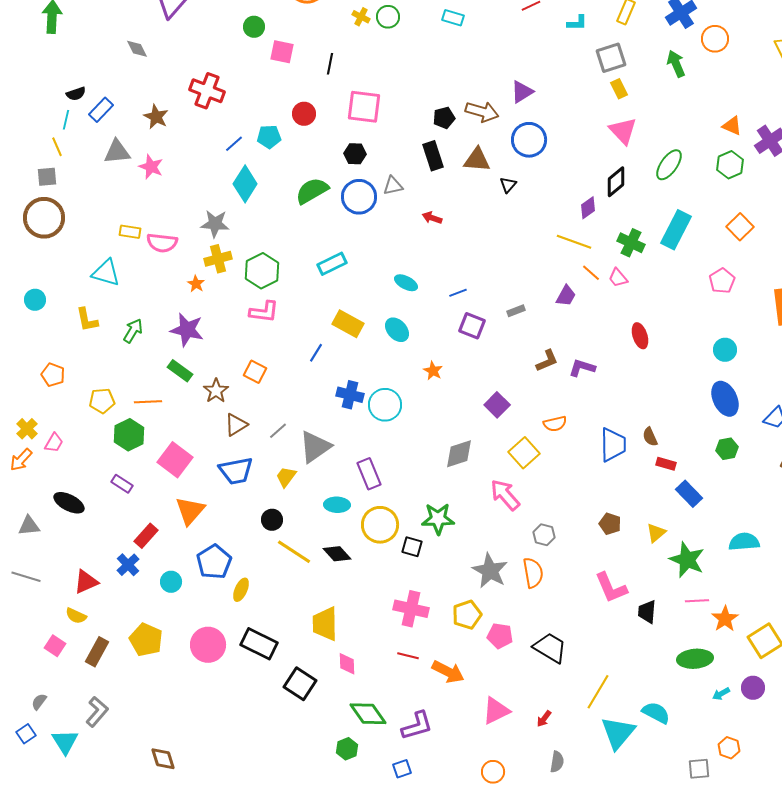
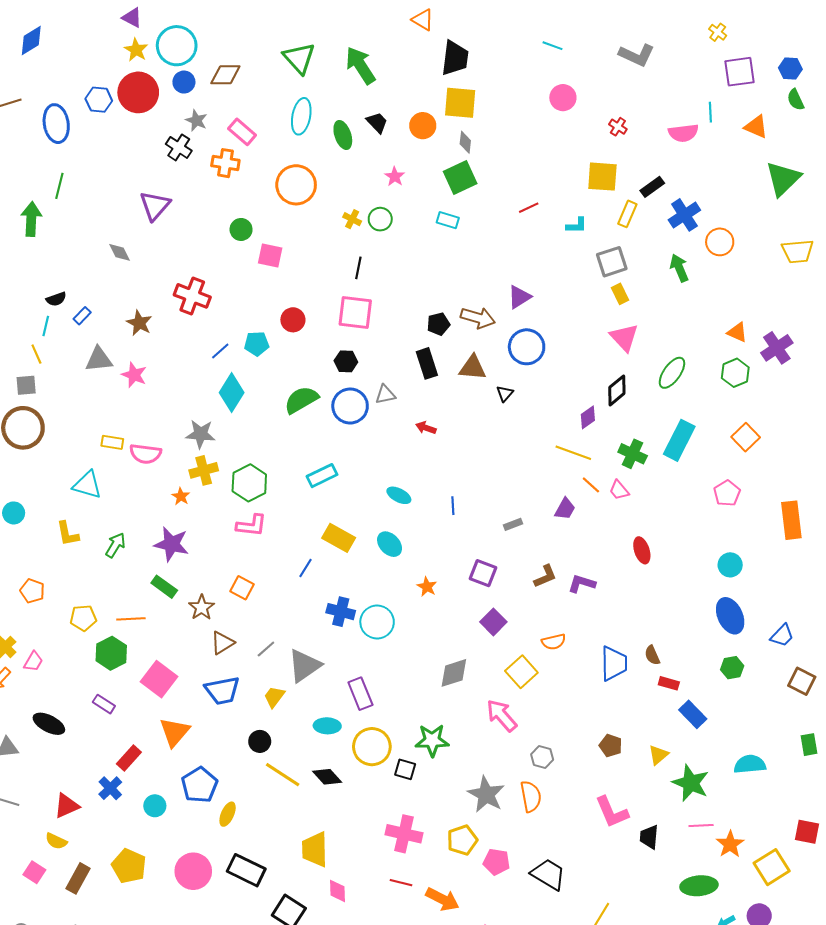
black line: (330, 64) -> (358, 268), moved
blue rectangle: (101, 110) -> (82, 316), size x0.7
blue line: (458, 293) -> (453, 506), turned -72
purple square: (472, 326) -> (483, 573), moved

